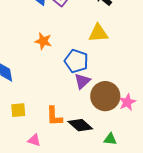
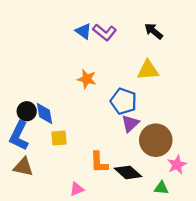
pink star: (127, 102) -> (177, 165), moved
yellow square: (18, 110) -> (59, 138), moved
pink triangle: (34, 140) -> (77, 189), turned -40

